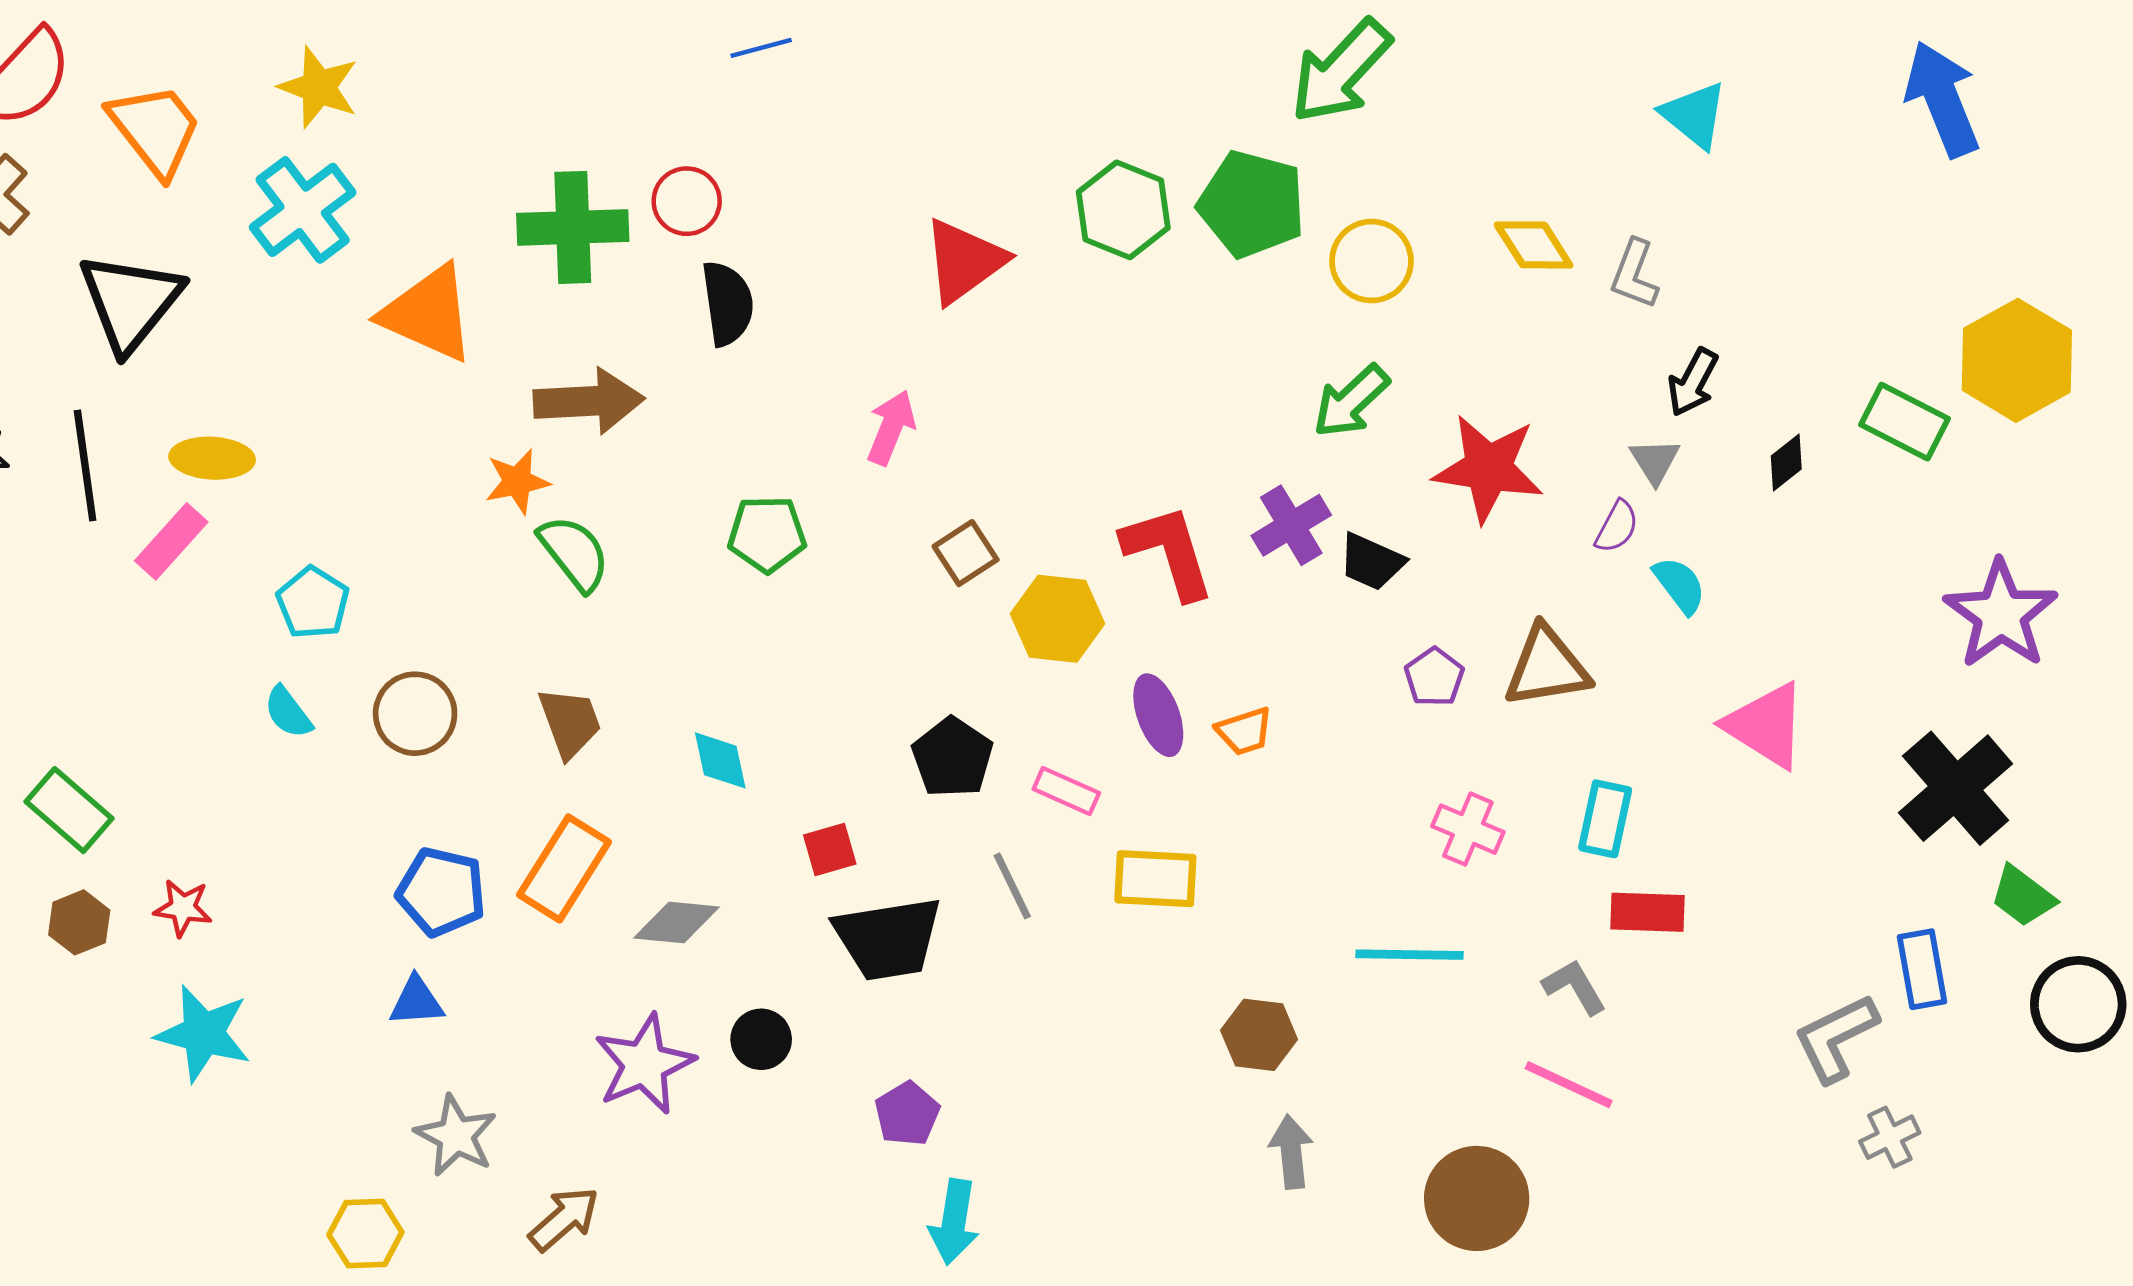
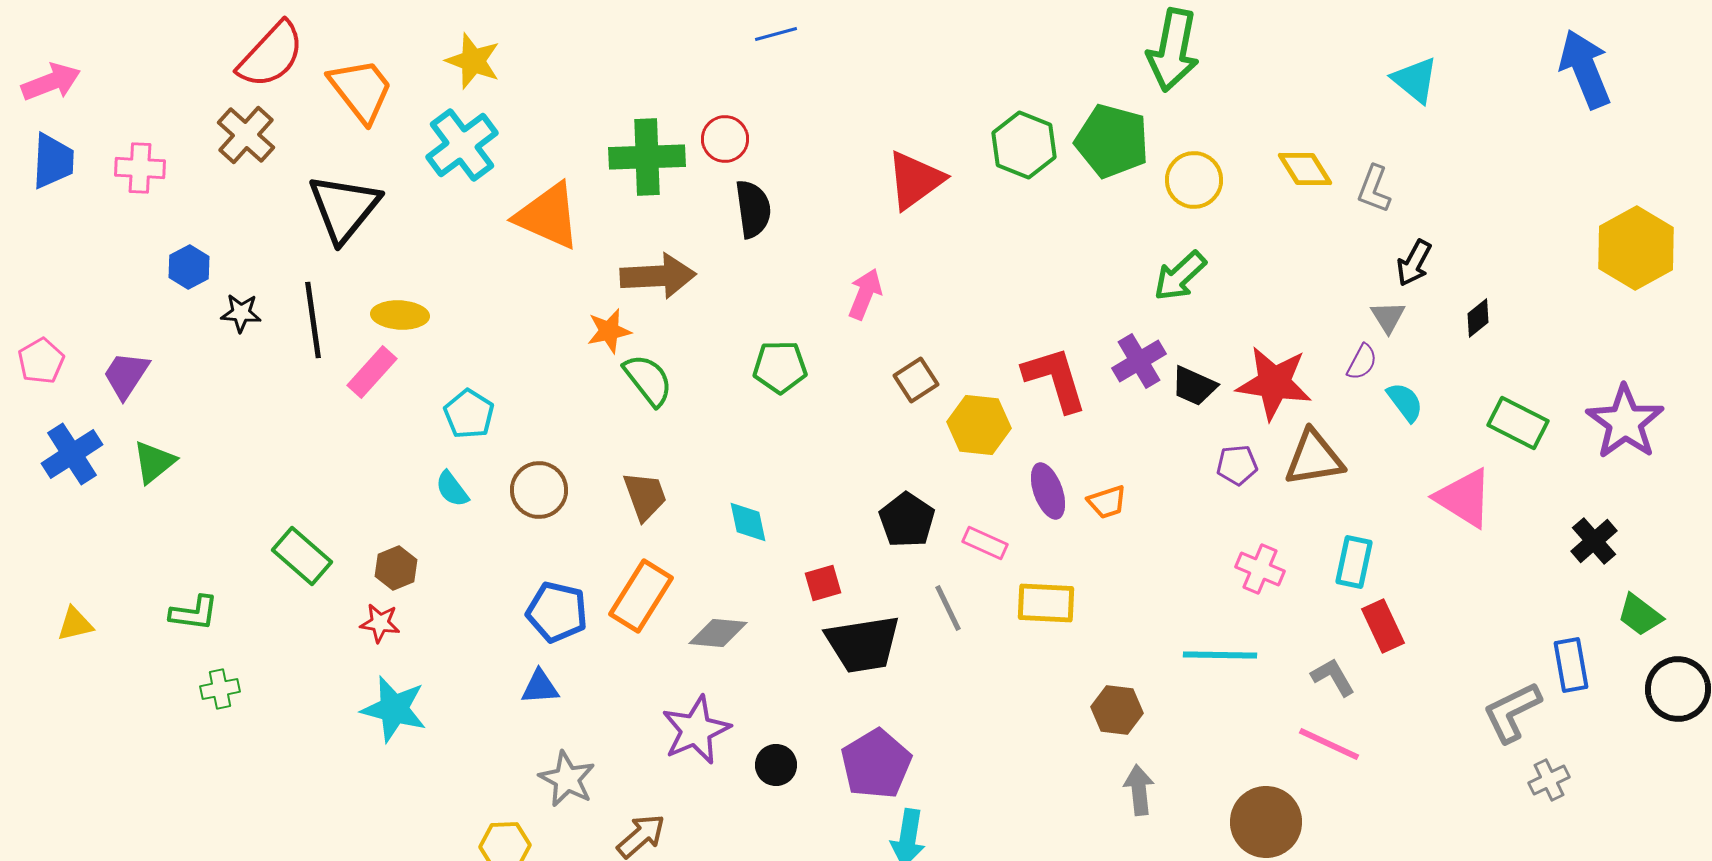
green arrow: (1341, 71) -> (1173, 50), turned -32
green rectangle: (1904, 422) -> (1518, 423), moved
red star: (1488, 468) -> (1274, 383), moved
purple pentagon: (1434, 677) -> (1237, 465), turned 30
black cross: (1956, 788) -> (1594, 541), size x0.6
red rectangle: (1647, 912) -> (1383, 626), turned 63
brown hexagon: (79, 922) -> (396, 568), moved
black circle: (761, 1039) -> (776, 765), moved
purple pentagon: (907, 1114) -> (876, 764), size x1.6

